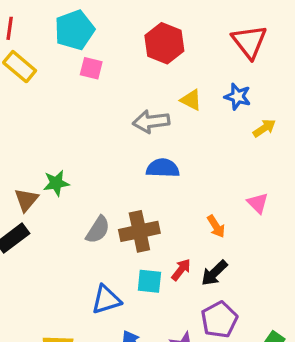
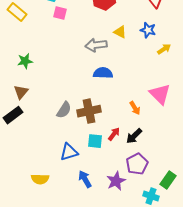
green star: (56, 183) -> (25, 61), moved
pink triangle: (258, 203) -> (160, 94), size x1.6

